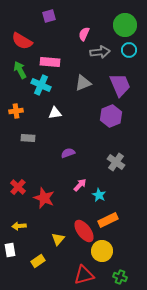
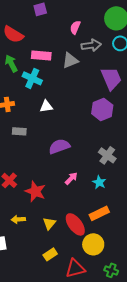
gray triangle: (83, 83) -> (70, 60), moved
purple semicircle: (68, 153) -> (59, 146), size x1.5
cyan star: (99, 195) -> (99, 182), moved
yellow arrow: (19, 226) -> (18, 219), moved
yellow triangle: (58, 239) -> (49, 223), moved
yellow rectangle: (38, 261) -> (50, 254), moved

